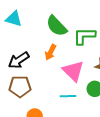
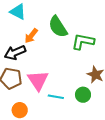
orange arrow: (51, 52) -> (31, 36), moved
pink triangle: (73, 71) -> (38, 80), moved

